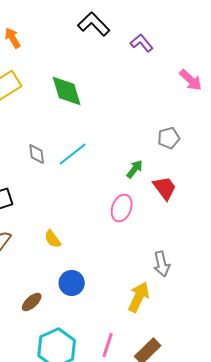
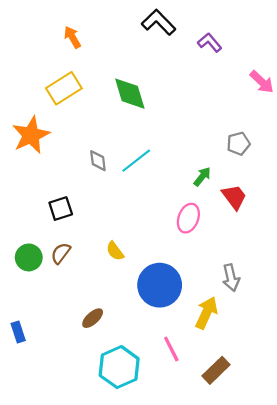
blue circle: (72, 283) -> (160, 285), moved, size x1.6
pink line: (108, 345) -> (171, 349), moved, turned -45

